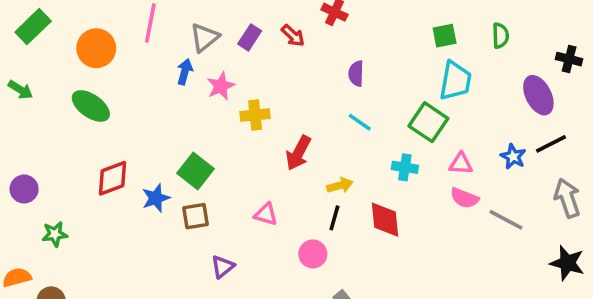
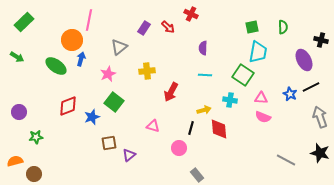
gray triangle: (205, 37) -> (119, 47), moved
orange circle: (96, 48) -> (72, 40), moved
blue arrow: (185, 72) -> (81, 59), moved
pink star: (221, 86) -> (108, 74), moved
cyan line: (360, 122) -> (205, 75), turned -32
yellow arrow: (340, 185) -> (204, 110), moved
brown square: (196, 216) -> (109, 143), moved
gray line: (506, 220) -> (286, 160), moved

